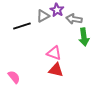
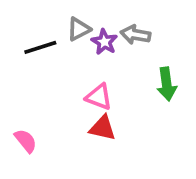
purple star: (57, 10) -> (104, 42), moved
green arrow: (84, 37) -> (167, 84), moved

